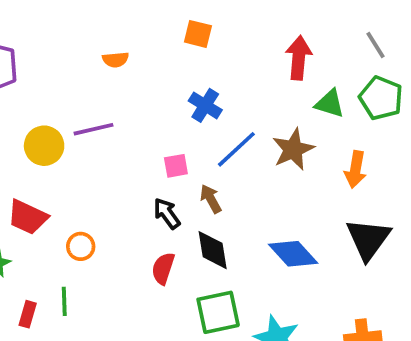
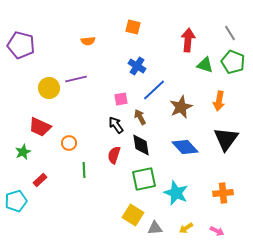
brown star: (293, 149) -> (181, 107), moved
green line: (64, 301) -> (84, 170), moved
red rectangle: (28, 314) -> (40, 180), turned 32

